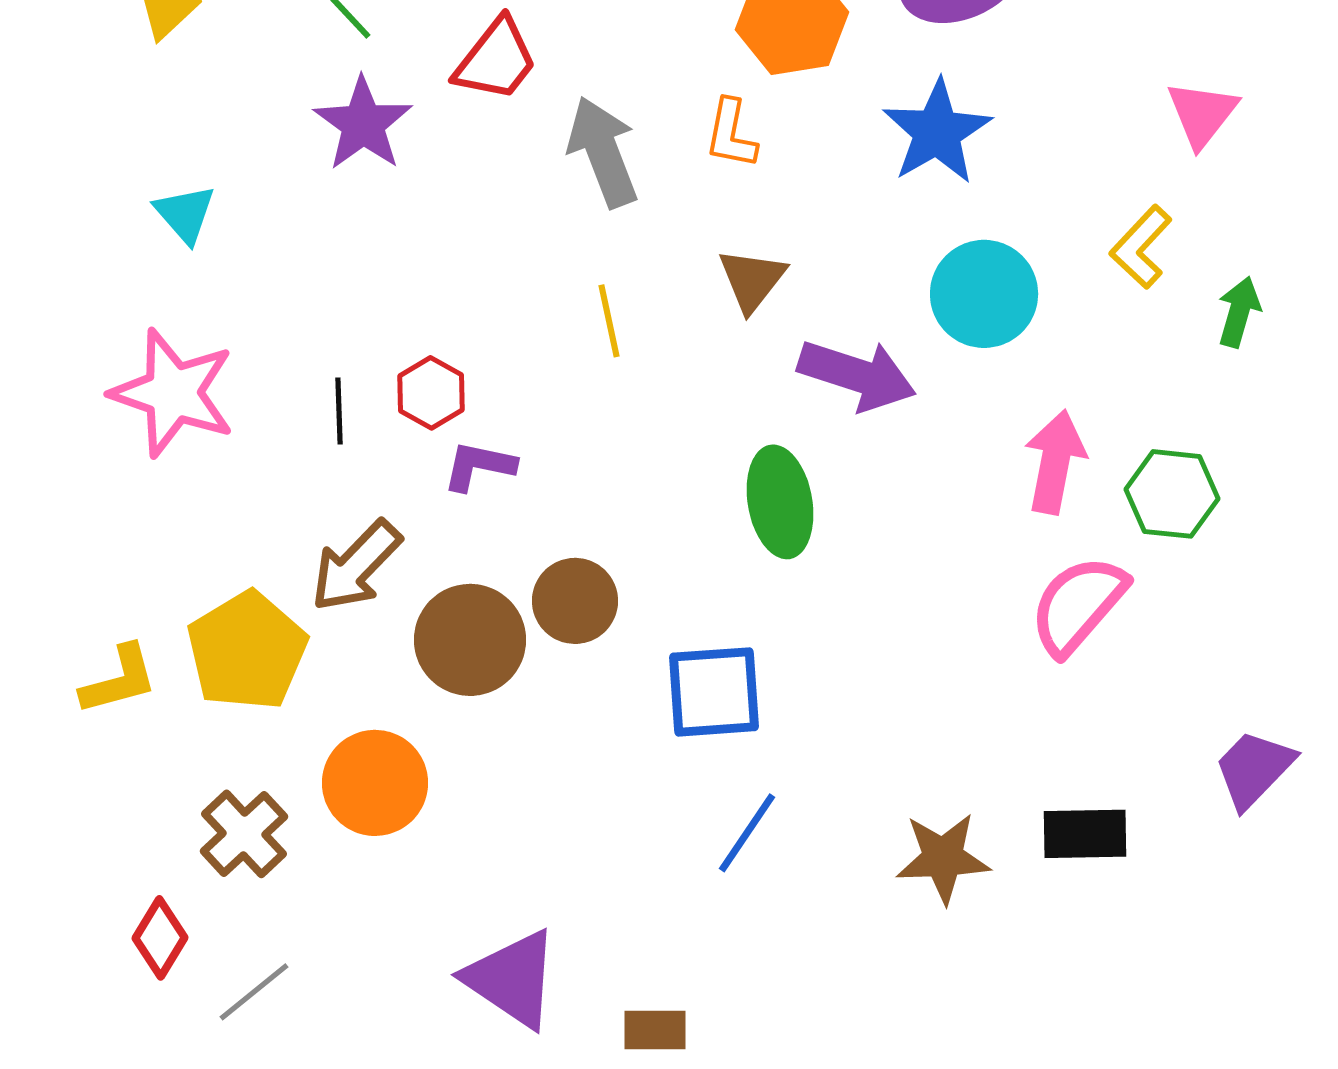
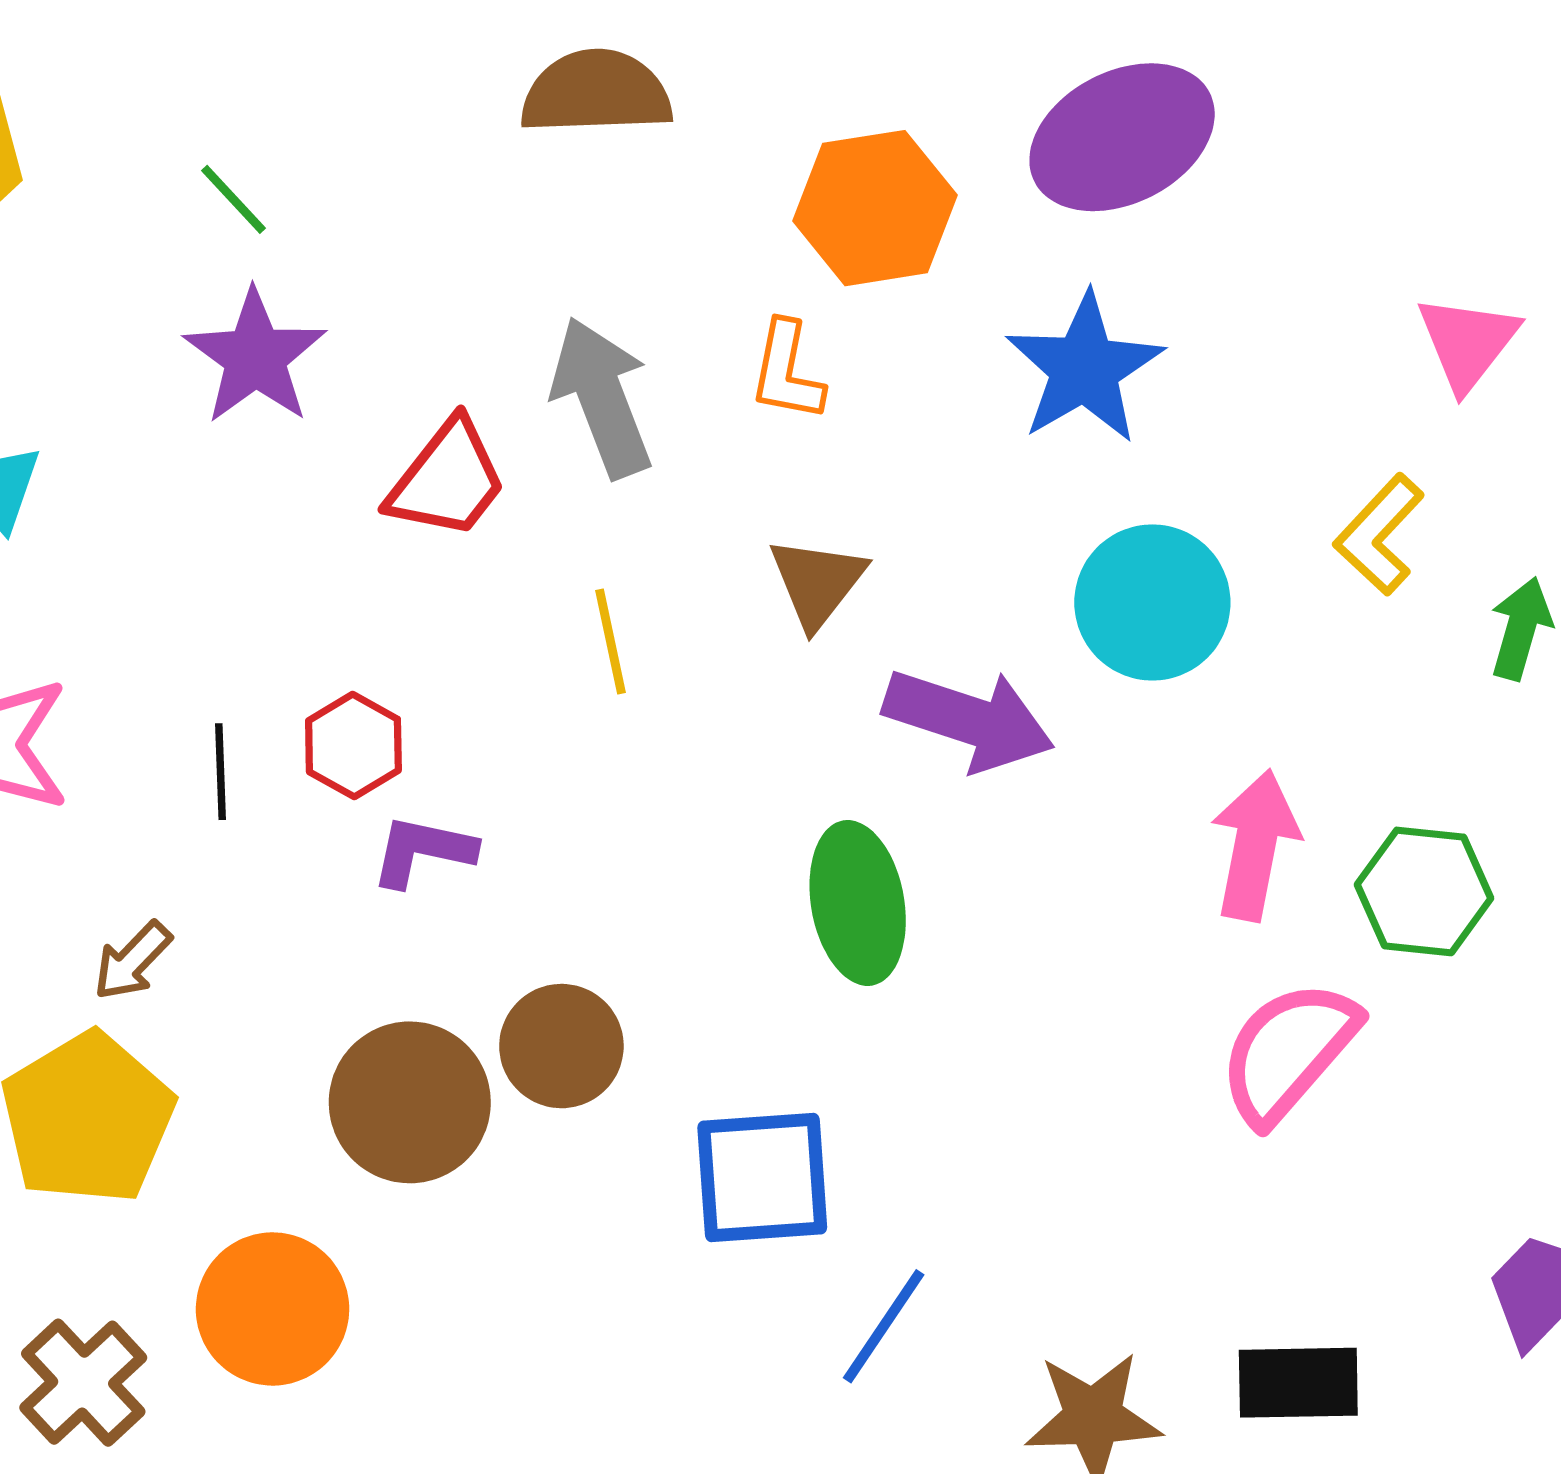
red trapezoid: (496, 60) -> (447, 480), moved
brown arrow: (356, 566) -> (132, 961), moved, size x0.6
blue line: (747, 833) -> (884, 1326), moved

